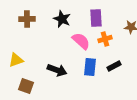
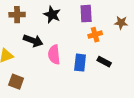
pink semicircle: (81, 41) -> (54, 55), moved, turned -138
black rectangle: (114, 66) -> (104, 62), turned 56
black arrow: (57, 70) -> (33, 41), moved

